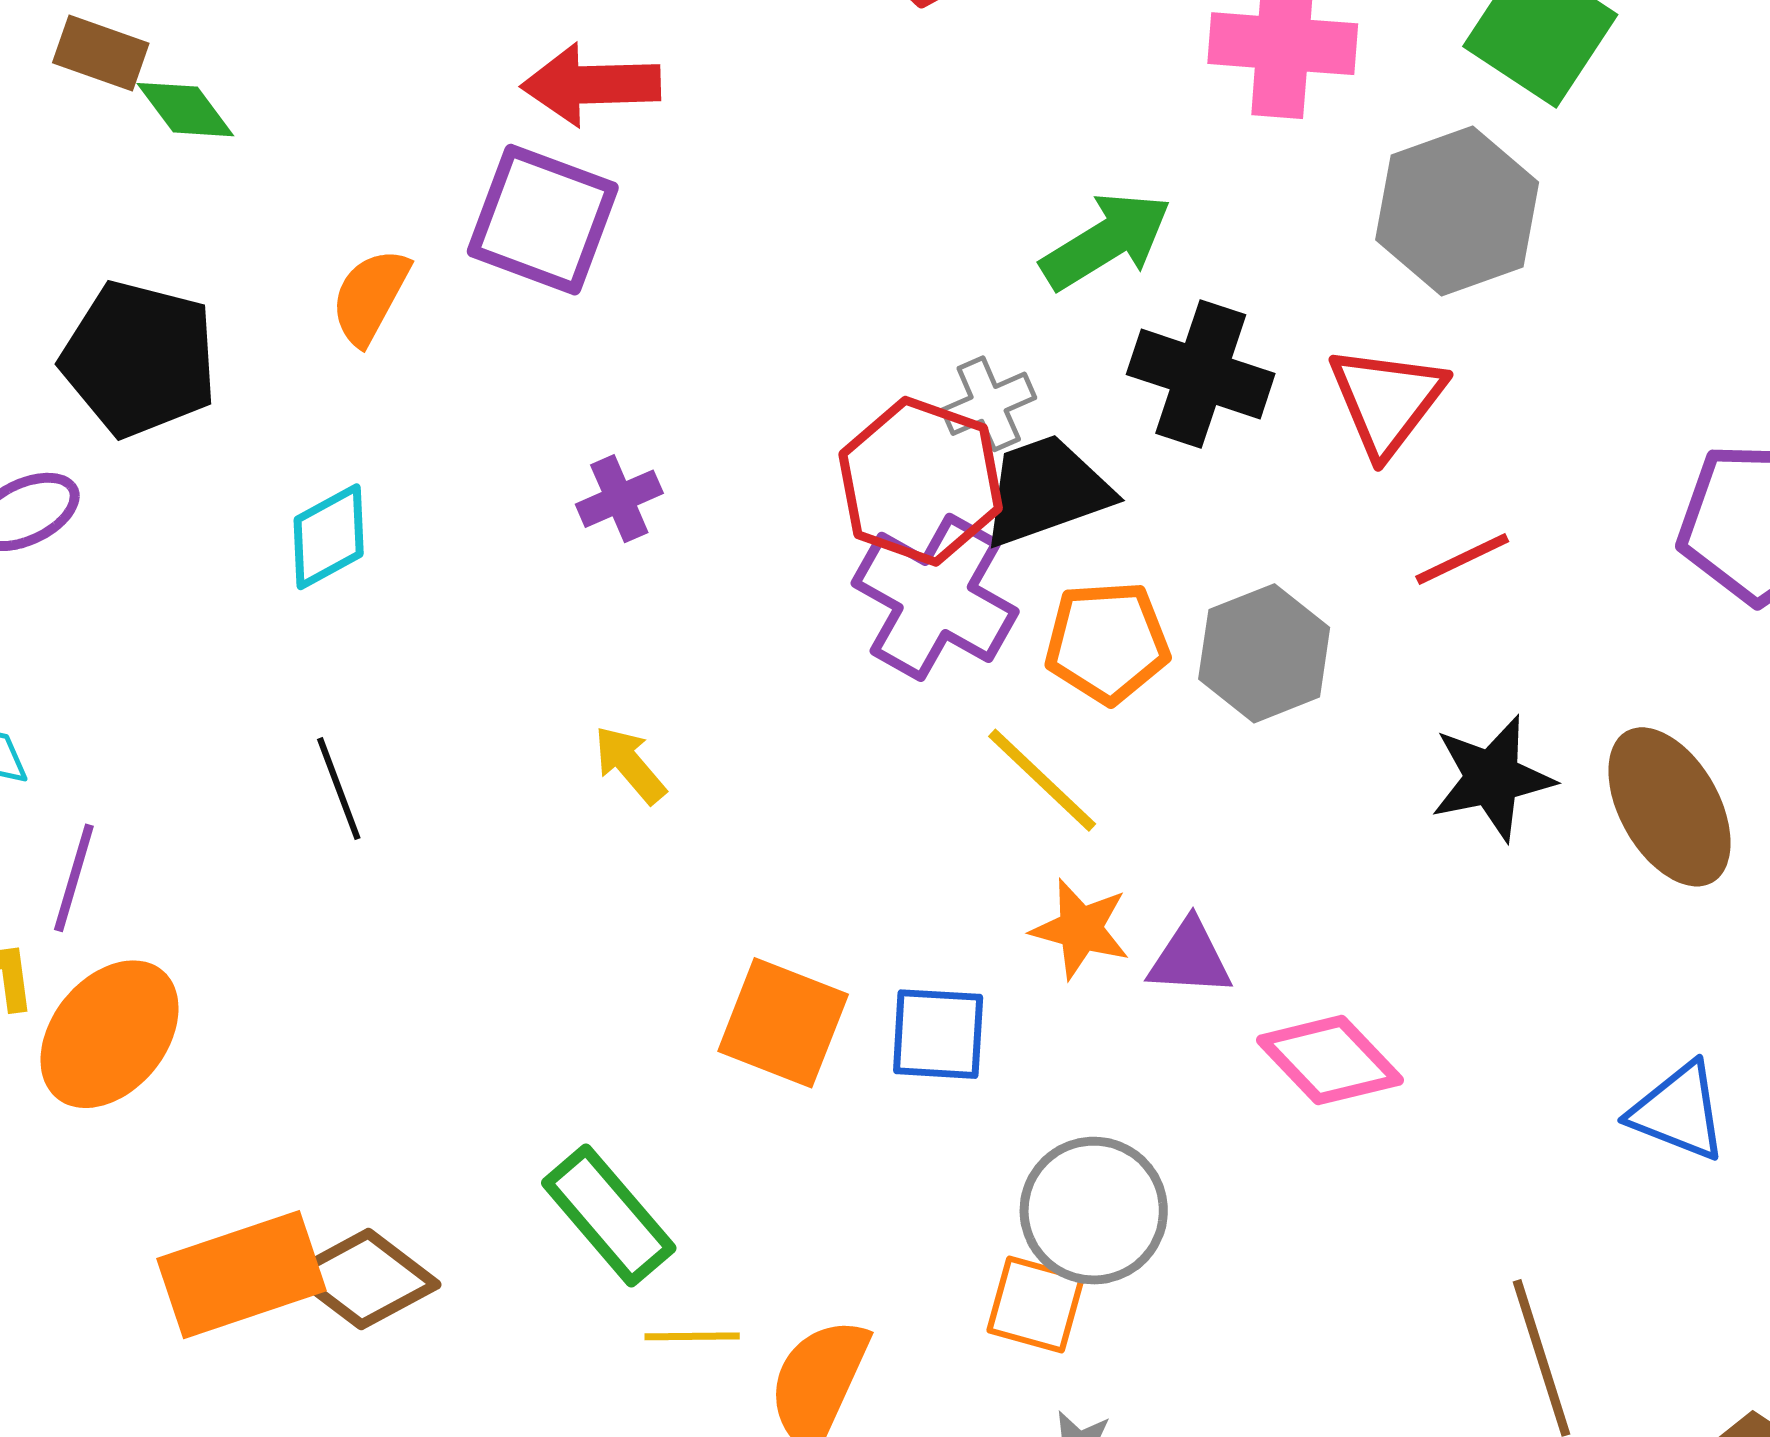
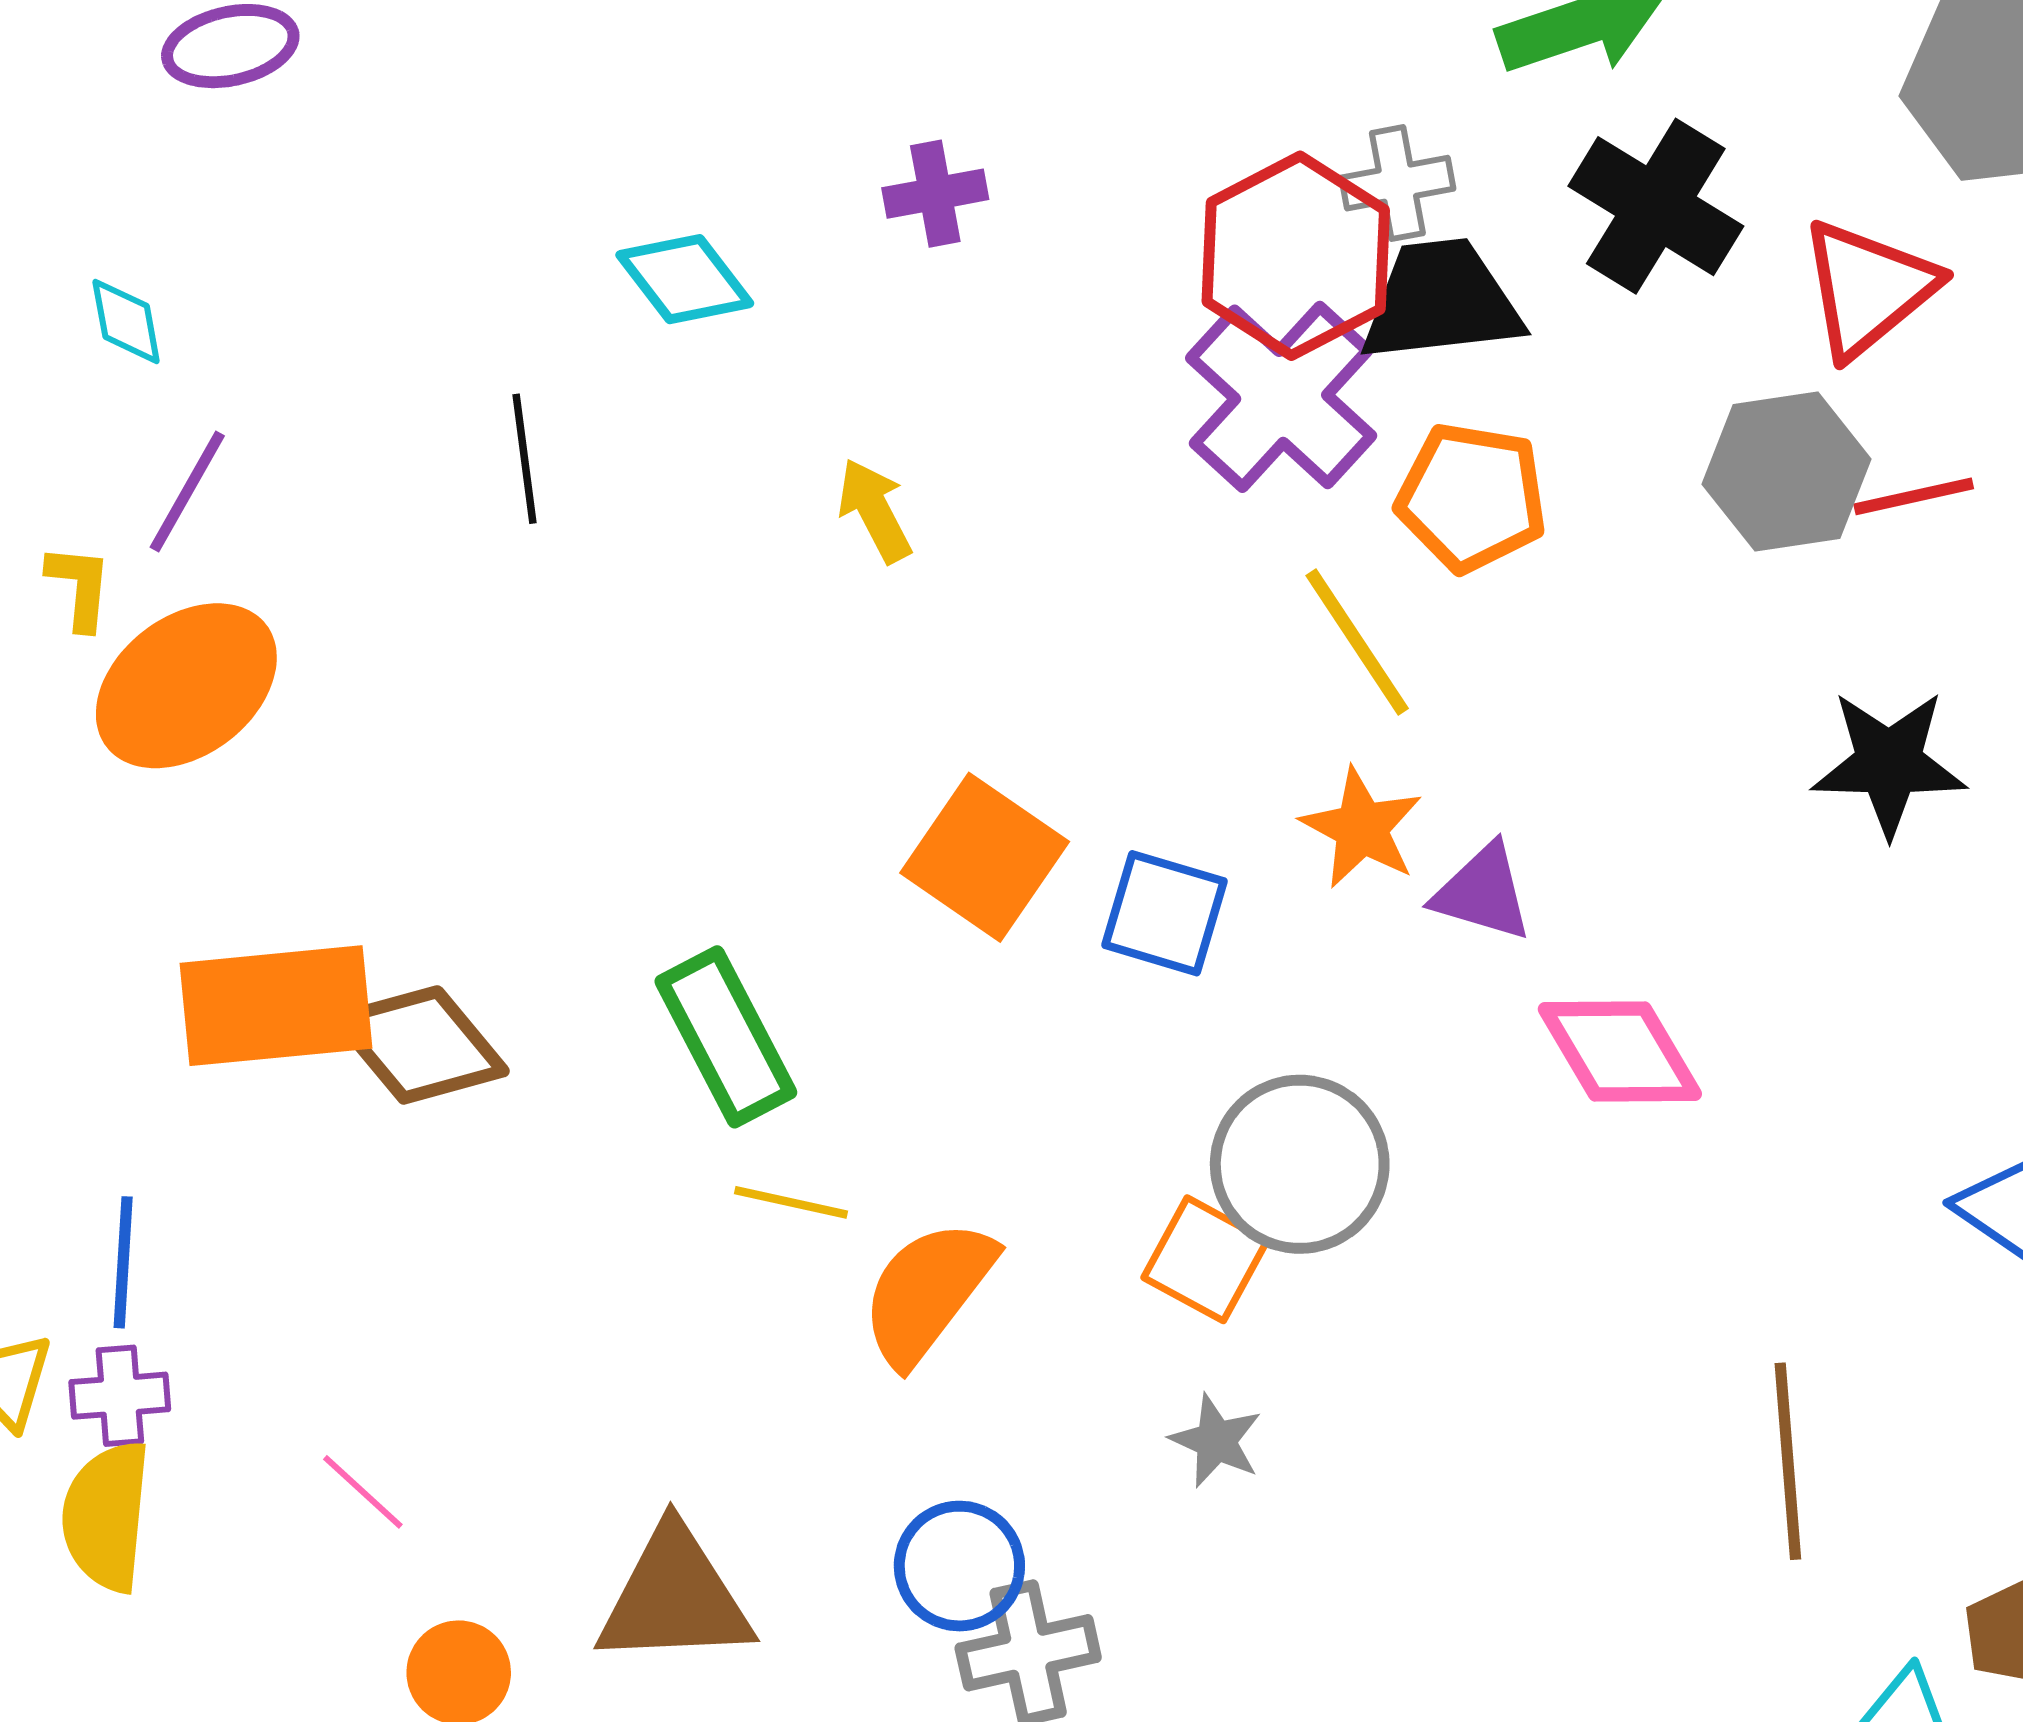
cyan diamond: (329, 537) -> (685, 279), moved, turned 68
gray hexagon: (1264, 653) -> (1786, 472), moved

